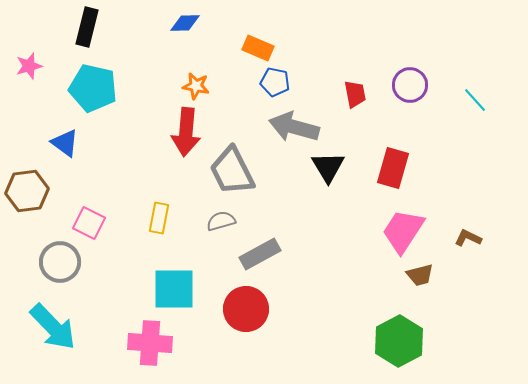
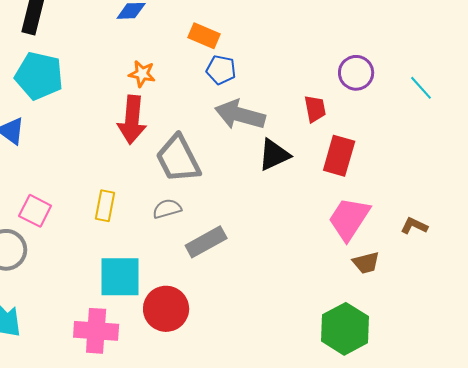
red trapezoid: (355, 94) -> (315, 109), moved
black triangle: (328, 167) -> (274, 155), turned 36
red circle: (246, 309) -> (166, 309), moved

